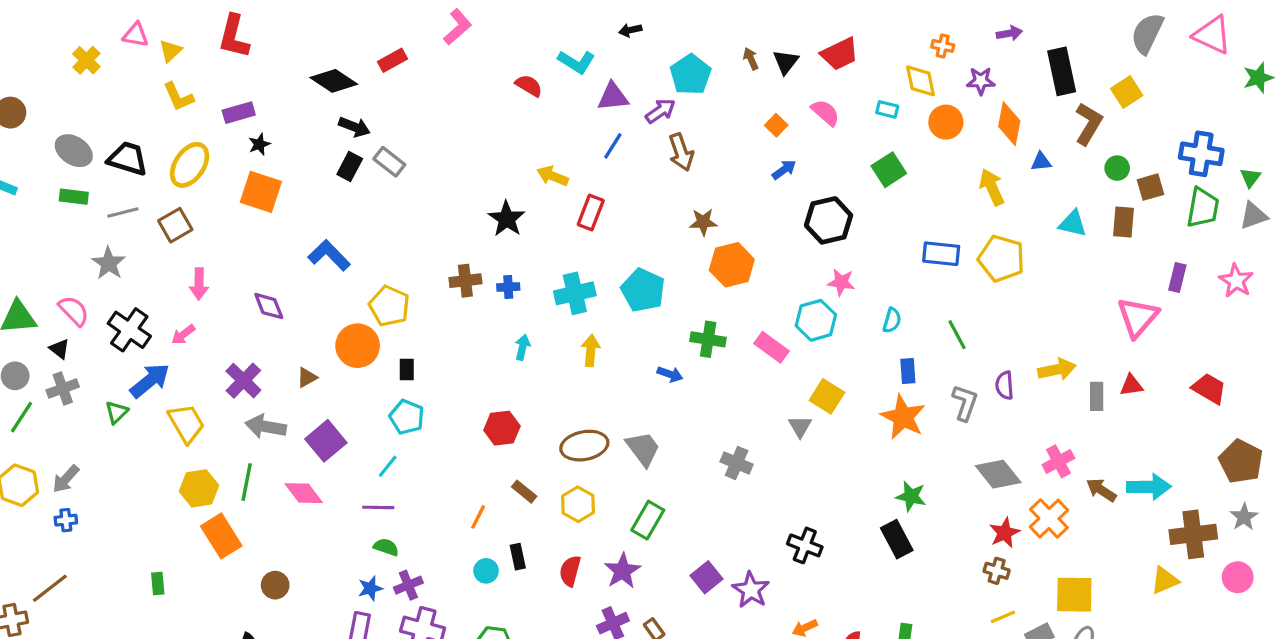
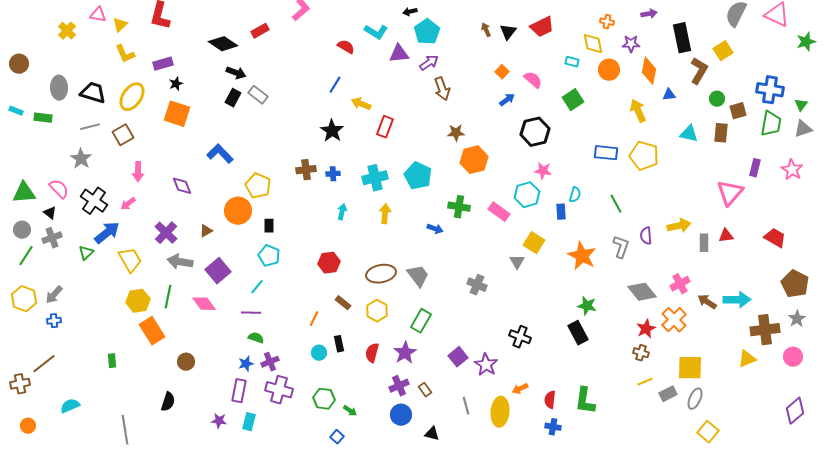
cyan pentagon: (691, 75) -> (427, 32), moved
pink semicircle: (825, 113) -> (533, 80), moved
blue line: (613, 146) -> (335, 85), moved
gray ellipse: (74, 151) -> (59, 88), turned 55
green rectangle: (74, 197) -> (43, 118), moved
blue rectangle: (908, 371) -> (561, 212), moved

